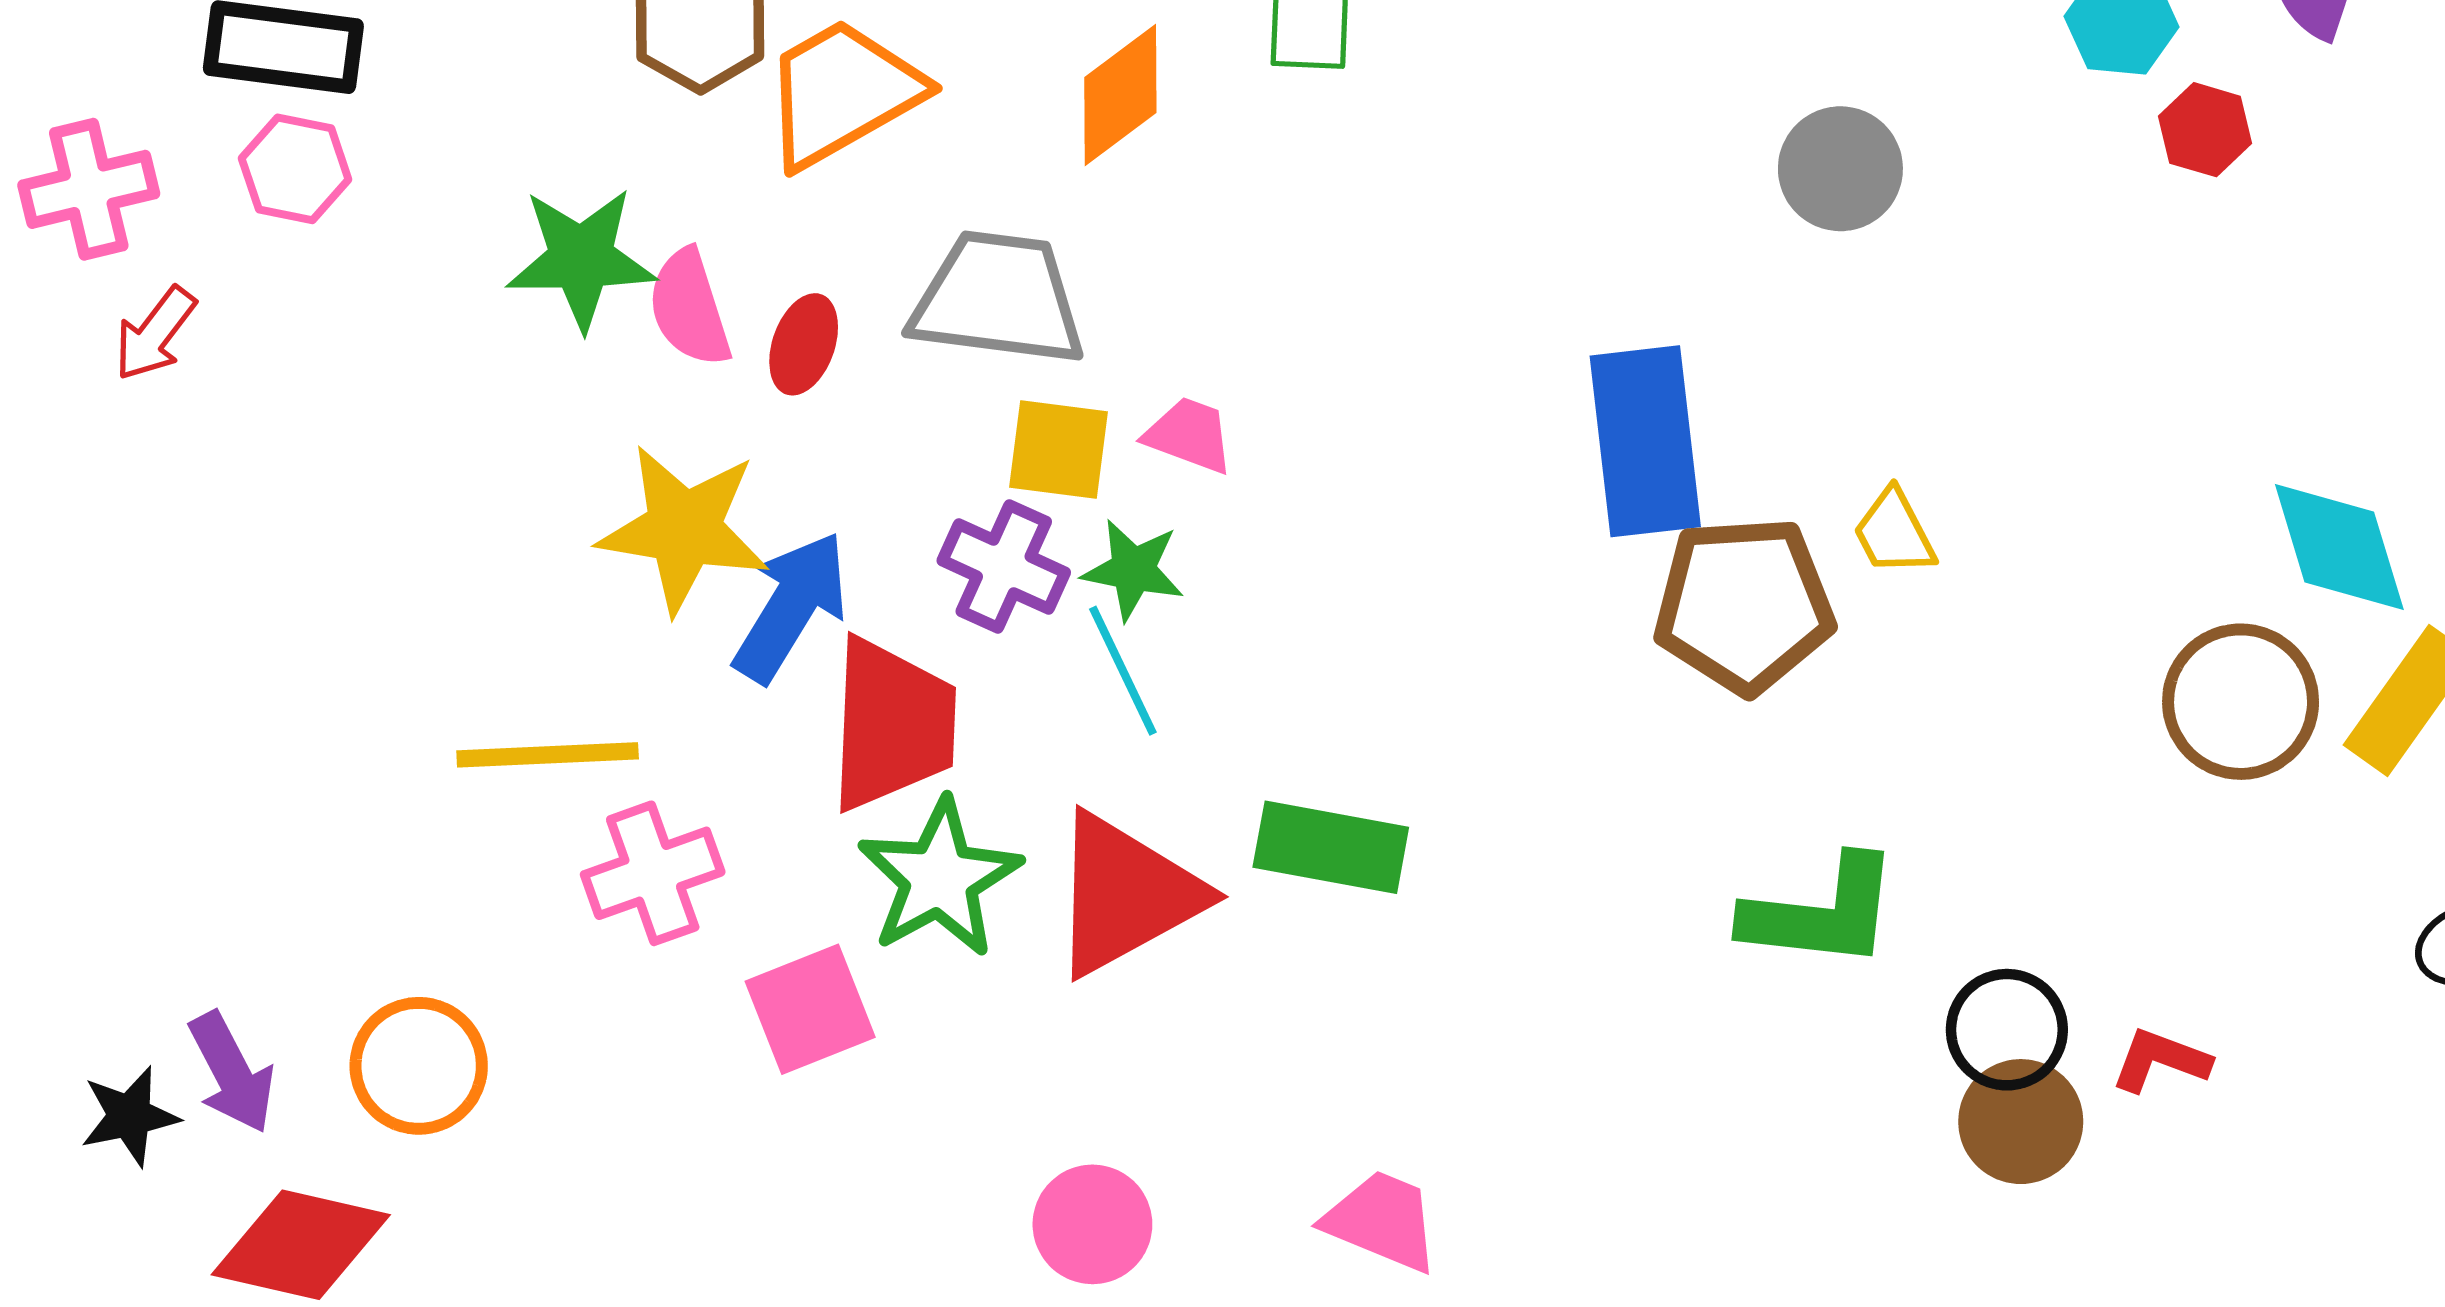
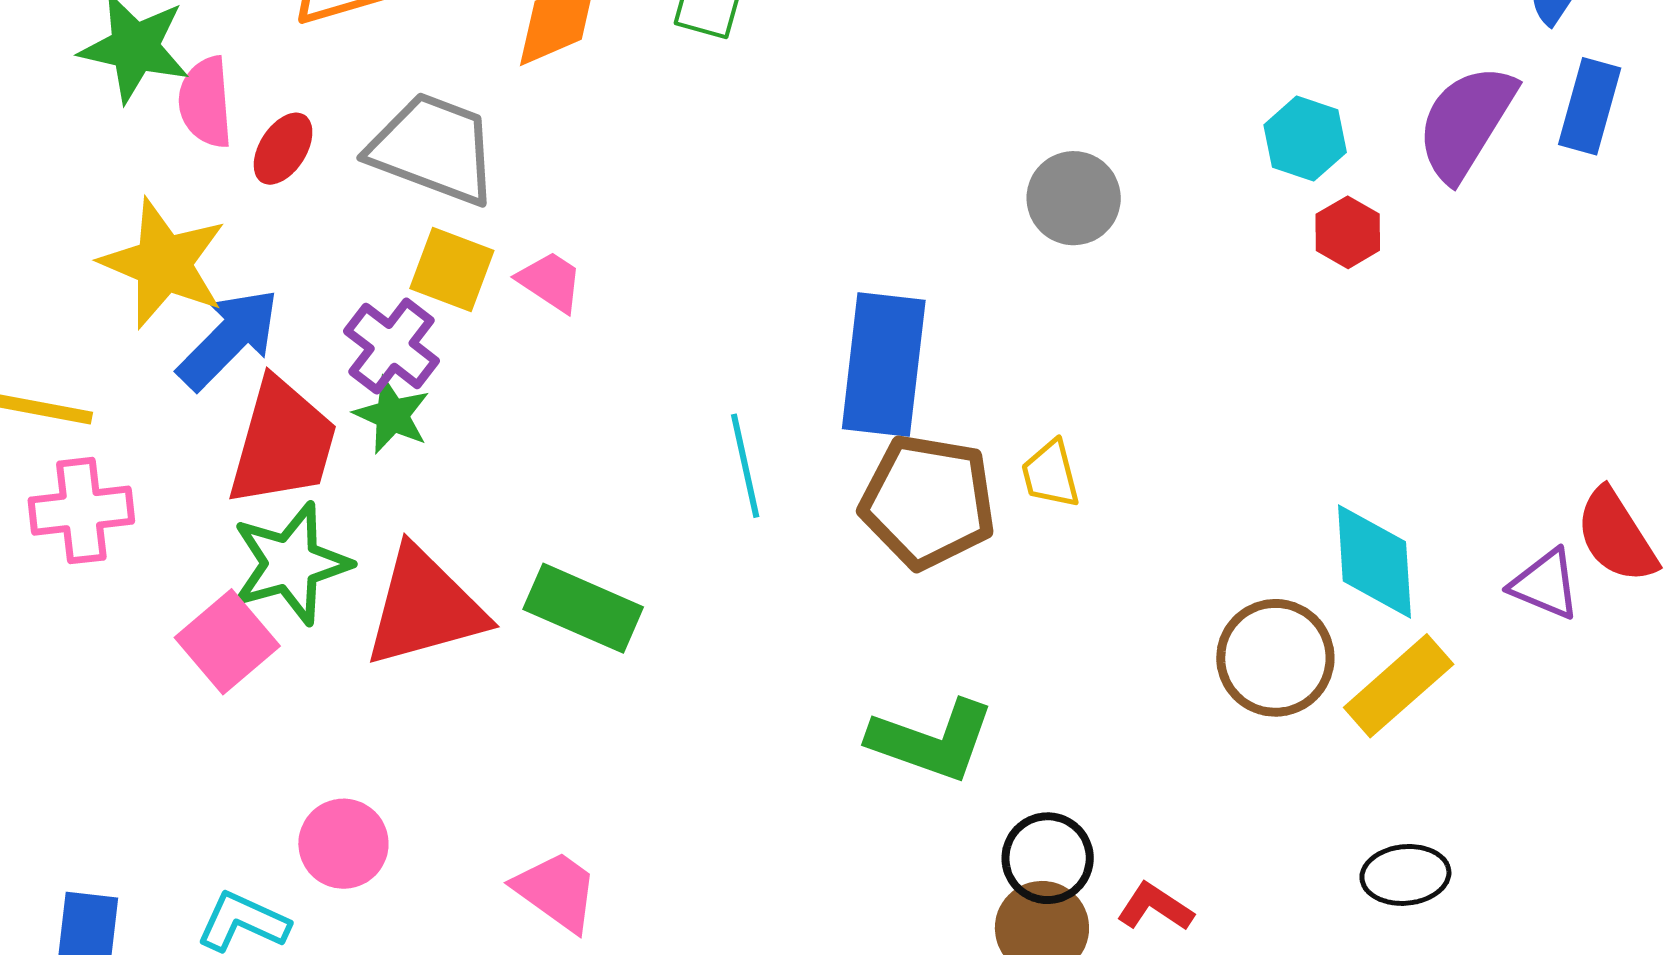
green star: (1133, 570) -> (392, 415), moved
cyan line: (1123, 671) -> (745, 466), moved
pink square: (810, 1009) -> (227, 642), moved, turned -32

